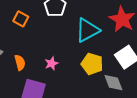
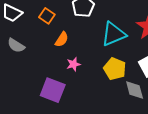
orange semicircle: (20, 63) -> (62, 39), moved, turned 42

